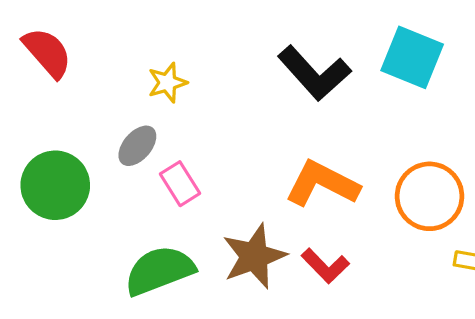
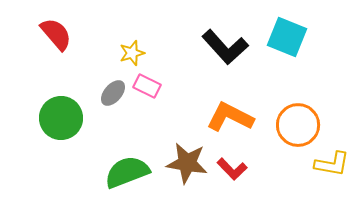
pink rectangle: (180, 184) -> (147, 86), moved, turned -32
brown star: (254, 256) -> (187, 163), turned 30

